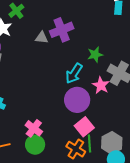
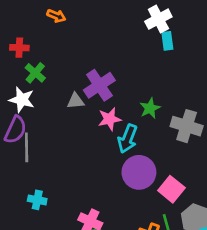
pink star: (101, 85) -> (110, 119), moved, turned -30
pink square: (84, 127) -> (171, 189), moved

